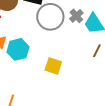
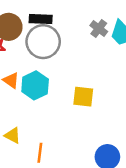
gray circle: (50, 17) -> (43, 42), moved

